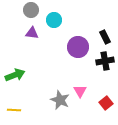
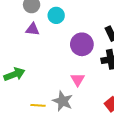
pink triangle: (80, 91) -> (78, 80), moved
yellow line: (14, 110) -> (38, 105), moved

